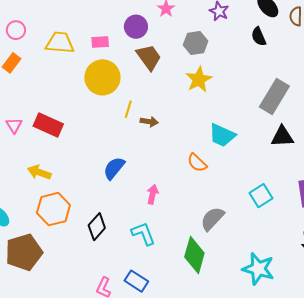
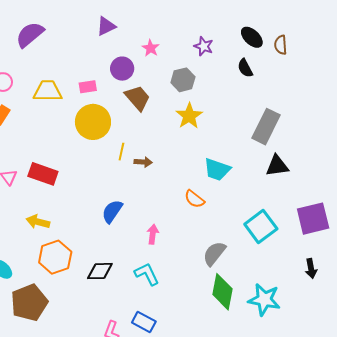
cyan square: (261, 196) -> (261, 226), size x1.4
black diamond: (97, 227) -> (100, 271), turned 52
green diamond: (194, 255) -> (222, 292), moved

